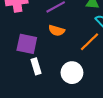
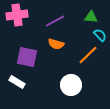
white rectangle: (36, 66) -> (17, 82), moved, turned -42

